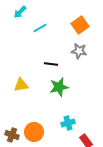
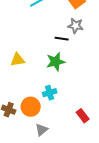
black line: (51, 64) -> (62, 39), moved
cyan cross: (68, 123) -> (50, 93), moved

